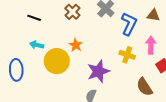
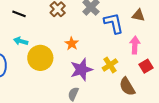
blue L-shape: (129, 24) -> (114, 23), turned -40
orange star: (76, 45) -> (72, 44), moved
yellow cross: (127, 55) -> (110, 65), moved, turned 35

